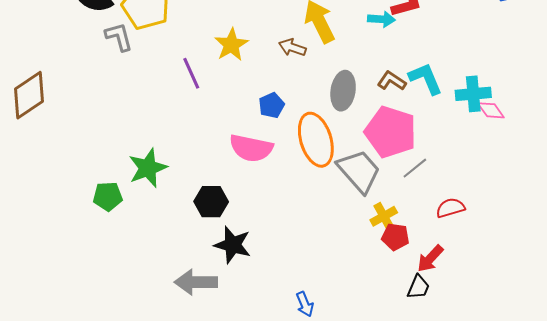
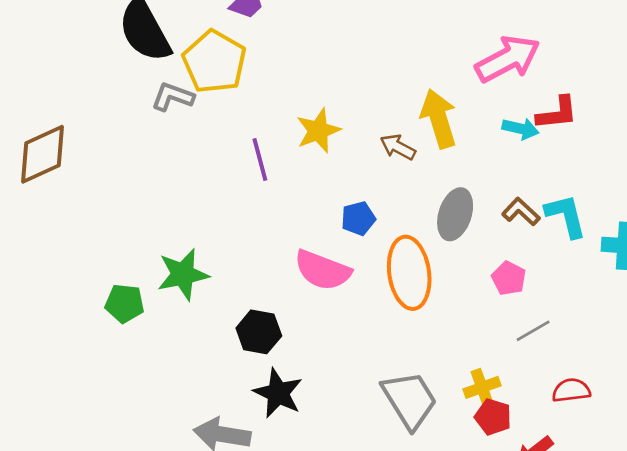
gray L-shape: (119, 37) -> (173, 97), turned -64
pink pentagon: (391, 132) -> (509, 278), size x0.5
gray trapezoid: (359, 171) -> (410, 400), moved

